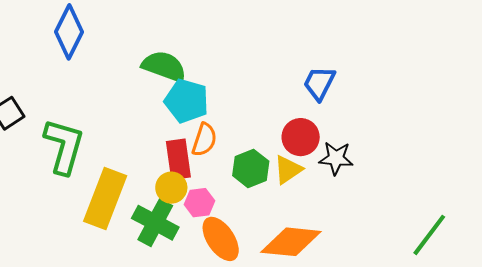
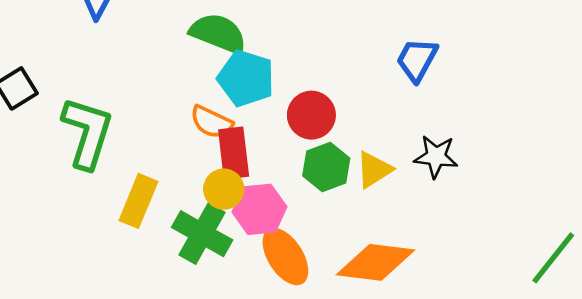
red circle: (301, 137) -> (311, 115), moved
orange semicircle: (204, 140) -> (211, 122), moved, turned 96
yellow rectangle: (105, 198) -> (138, 201), size x0.7
pink hexagon: (199, 203) -> (259, 209), size x1.4

